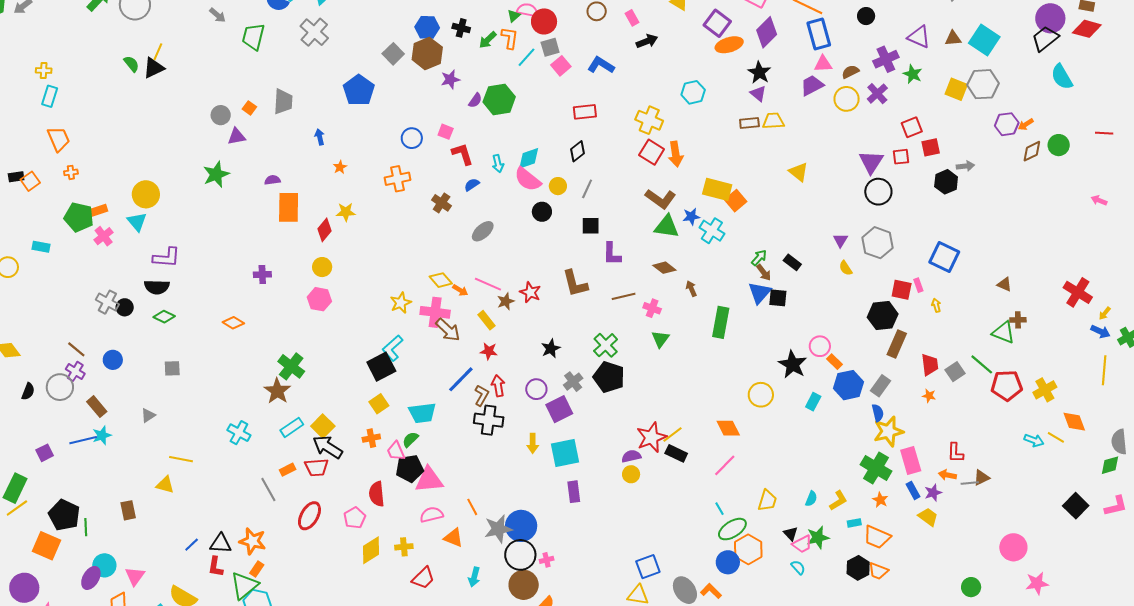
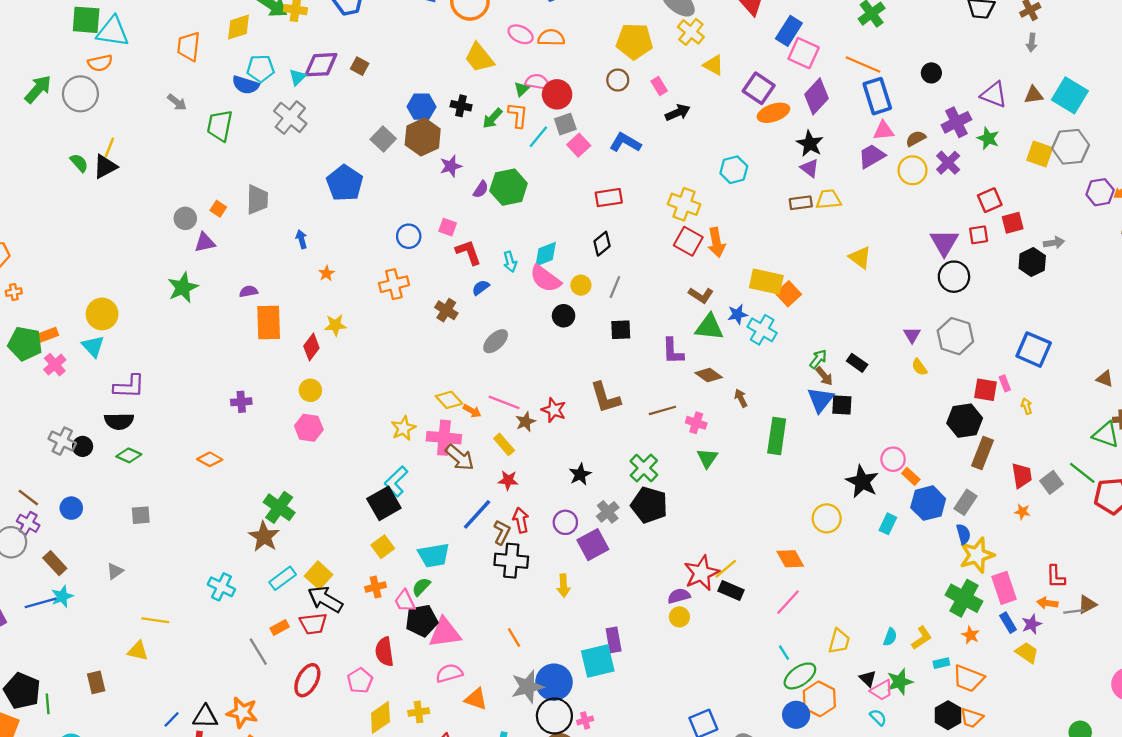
brown L-shape: (661, 199) -> (701, 295), size x0.7
purple L-shape: (612, 254) -> (673, 351), moved
cyan square: (565, 453) -> (598, 661), moved
orange line: (472, 507) -> (514, 638), moved

